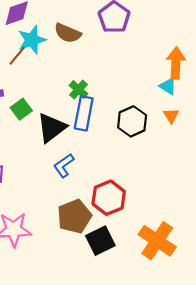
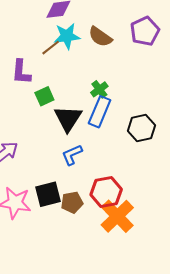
black triangle: (51, 128) -> (68, 119), turned -32
brown pentagon: (74, 216) -> (72, 202), size x0.7
black square: (100, 241) -> (48, 194), moved
orange cross: (157, 241) -> (117, 216), moved

